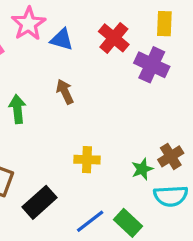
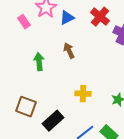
blue triangle: (62, 40) -> (67, 18), turned -42

